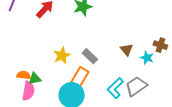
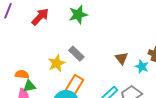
gray rectangle: (90, 56) -> (76, 54), moved
orange semicircle: (24, 75) -> (22, 74), moved

